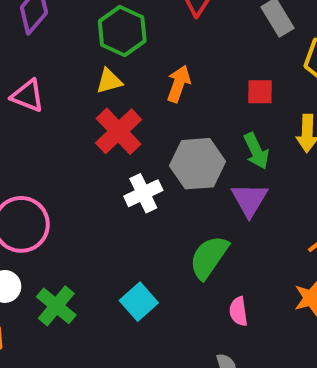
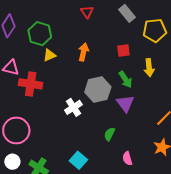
green hexagon: (122, 31) -> (40, 34), moved
red cross: (119, 131) -> (31, 84), moved, turned -30
green semicircle: (209, 257) -> (109, 134), size x0.6

